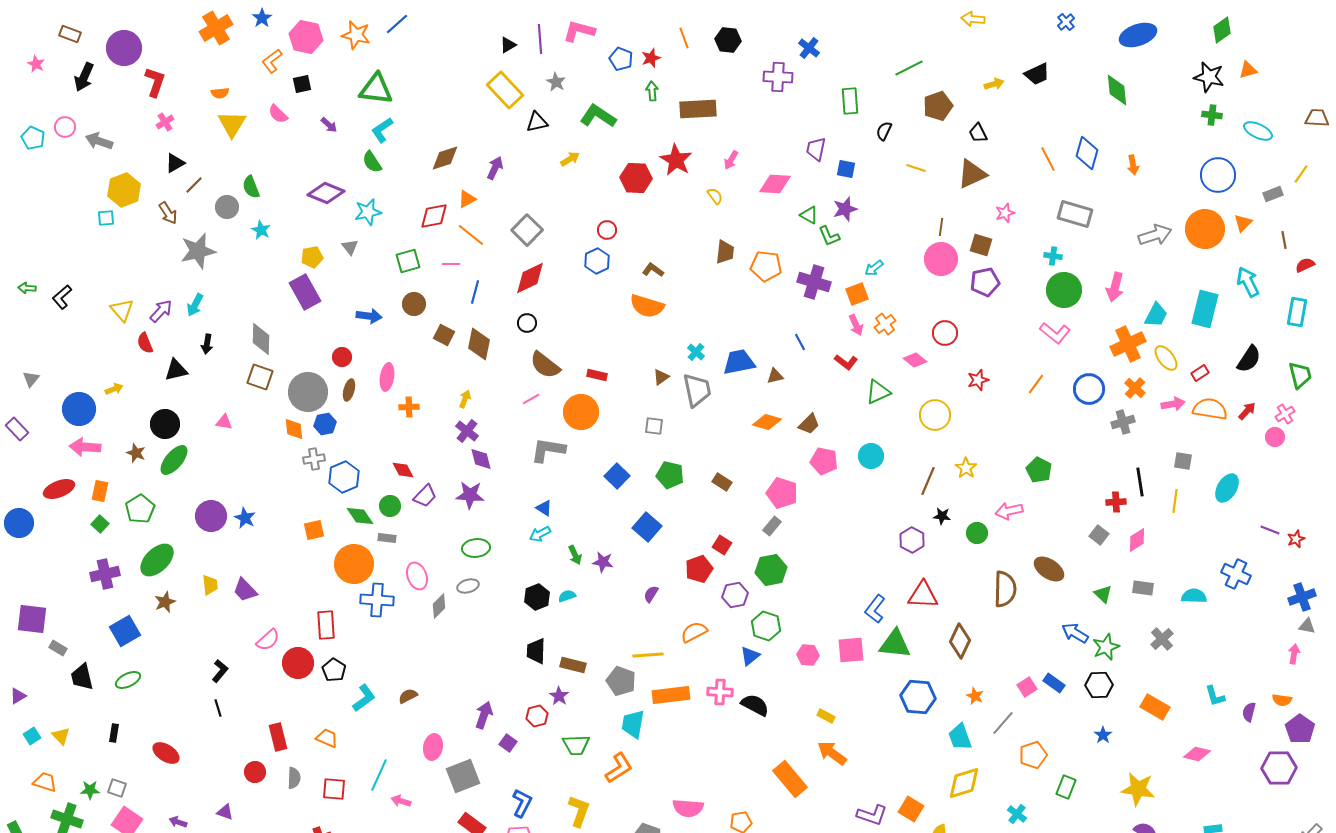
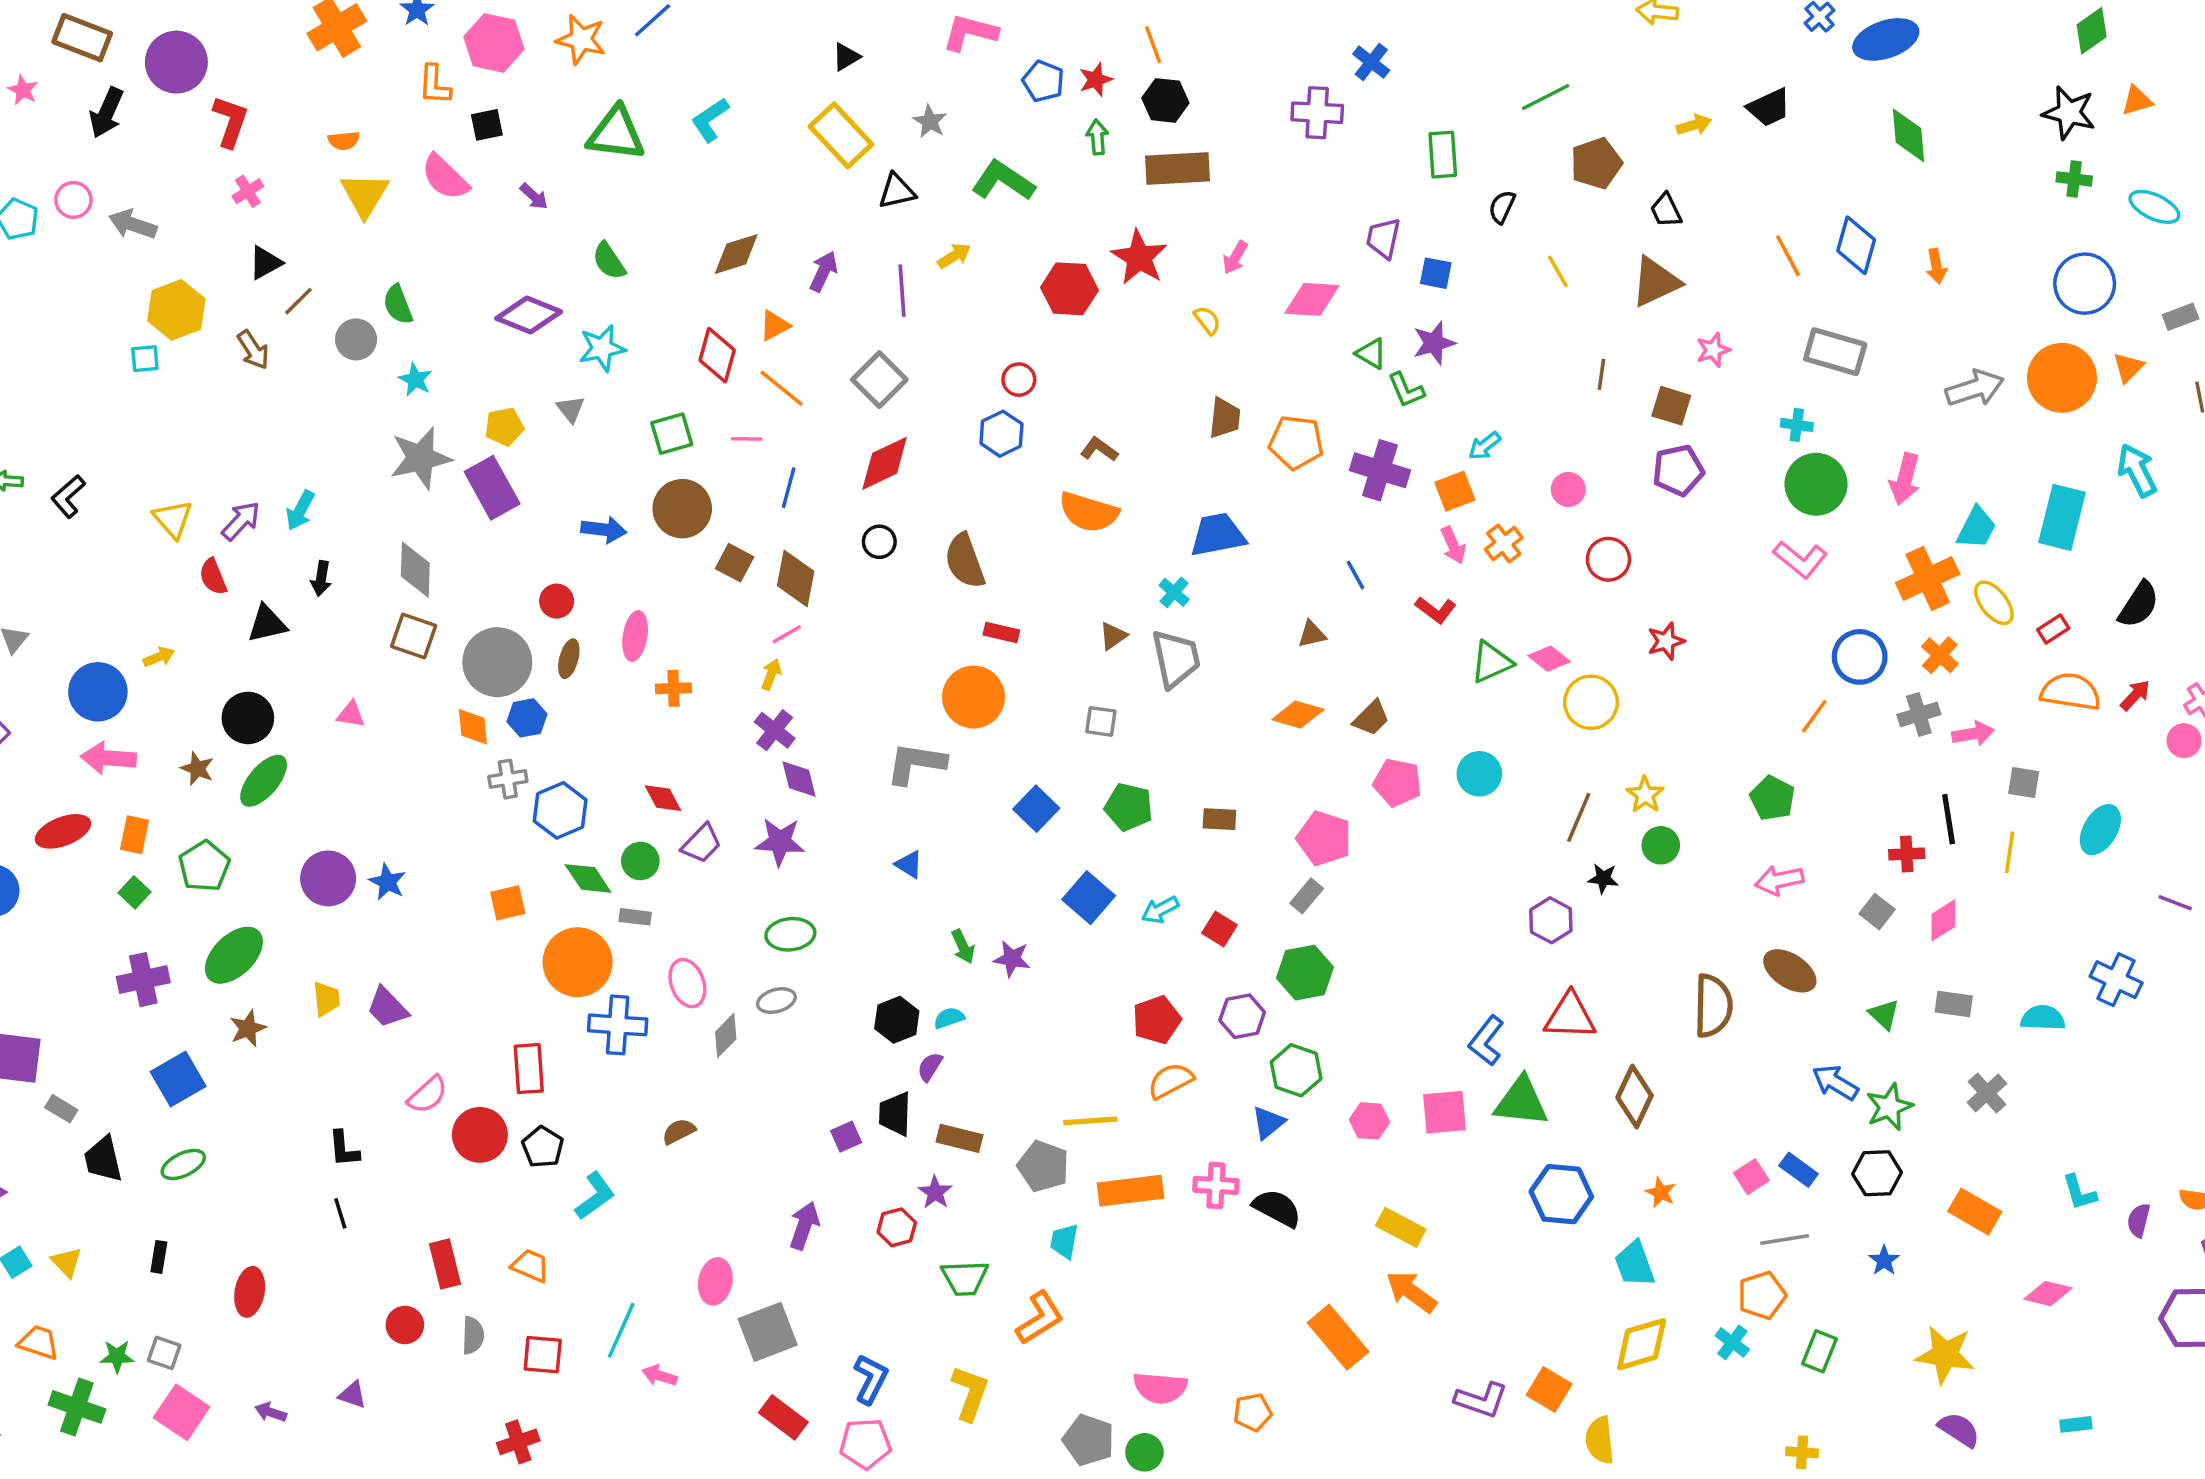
brown rectangle: (70, 34) -> (82, 38), size x1.5
blue ellipse: (1138, 35) -> (1886, 39), moved
purple line: (540, 39) -> (902, 291), moved
black hexagon: (728, 40) -> (1165, 100), moved
orange L-shape: (272, 61) -> (435, 85), turned -50
pink semicircle: (278, 114) -> (445, 177), size x1.4
cyan L-shape: (382, 130) -> (710, 120), moved
yellow line: (916, 168) -> (1558, 271), turned 42
red diamond: (434, 216) -> (717, 355), turned -64
gray star: (198, 251) -> (421, 458), moved
pink circle: (941, 259) -> (1568, 489), moved, size x0.6
brown circle: (414, 304) -> (682, 509), size x1.4
pink diamond: (915, 360) -> (1549, 659), moved
blue trapezoid: (739, 362) -> (1218, 535), moved
brown semicircle: (545, 365) -> (965, 561), moved, turned 32
orange line: (1036, 384) -> (1814, 716), moved
pink line: (531, 399) -> (787, 634), moved
pink arrow: (1173, 404) -> (1973, 734), moved
brown rectangle: (722, 482) -> (1219, 819), turned -30
pink arrow: (1009, 511) -> (1779, 880), moved
green circle: (977, 533) -> (1661, 845), moved
cyan arrow: (540, 534) -> (1160, 910), moved
red pentagon: (699, 569) -> (1157, 1020), moved
purple semicircle: (651, 594) -> (930, 1067), moved
black L-shape: (220, 671) -> (344, 1149), turned 135
brown semicircle: (408, 696) -> (679, 1131), moved
yellow rectangle: (826, 716) -> (1401, 1227), size x1.5
gray line: (1003, 723) -> (1785, 1240), moved, turned 40
cyan trapezoid: (633, 724) -> (1064, 1241), size x0.7
purple square: (508, 743) -> (846, 1137), moved, turned 30
red ellipse: (166, 753) -> (250, 1292), turned 68
cyan cross: (1017, 814) -> (1732, 1342), moved

